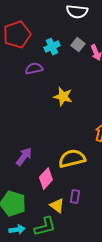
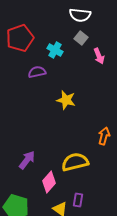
gray square: (78, 45) -> (81, 38), moved
cyan cross: (52, 47) -> (55, 50), turned -35

